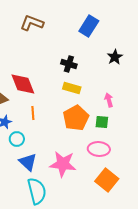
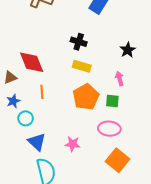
black star: (115, 57) -> (128, 50), moved
pink star: (63, 164) -> (73, 144), size x0.6

